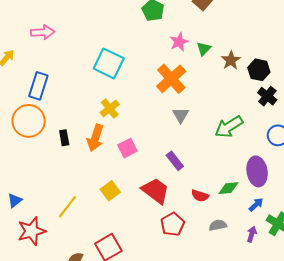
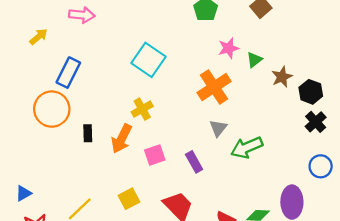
green arrow: (229, 127) -> (247, 147), moved
purple rectangle: (175, 161) -> (194, 162), moved

